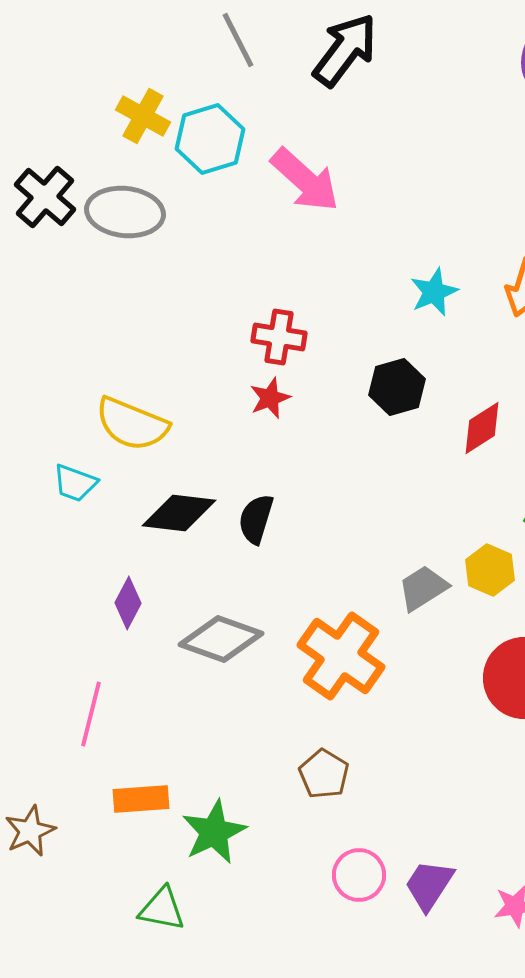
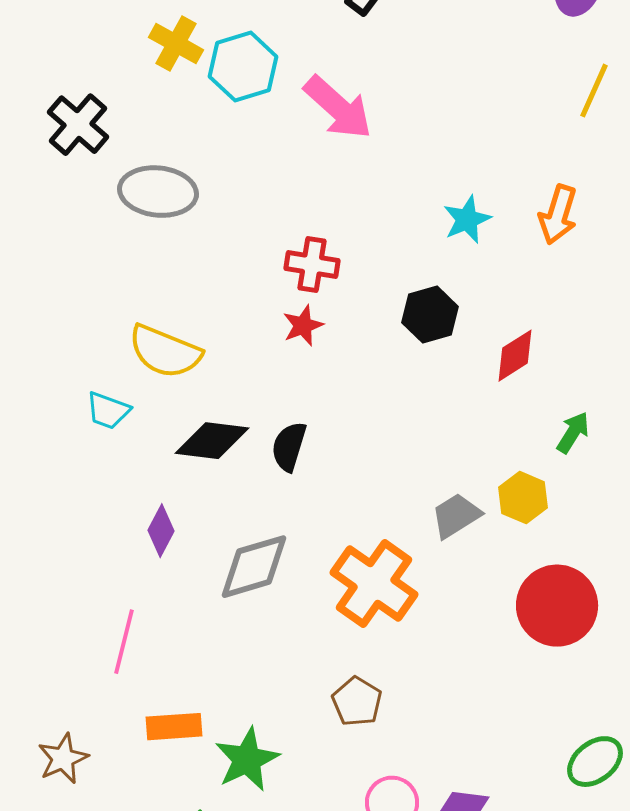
gray ellipse: (125, 212) -> (158, 192), moved
gray diamond: (221, 639) -> (254, 567), turned -36

